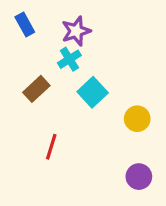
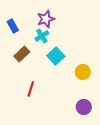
blue rectangle: (25, 24) -> (13, 26), moved

